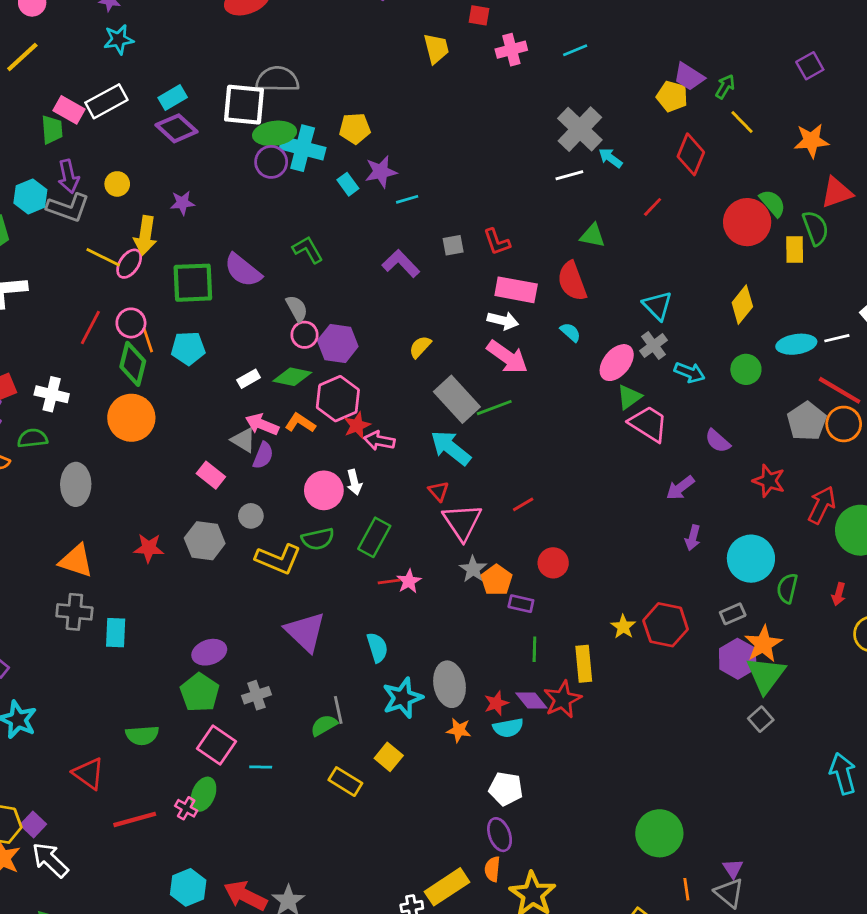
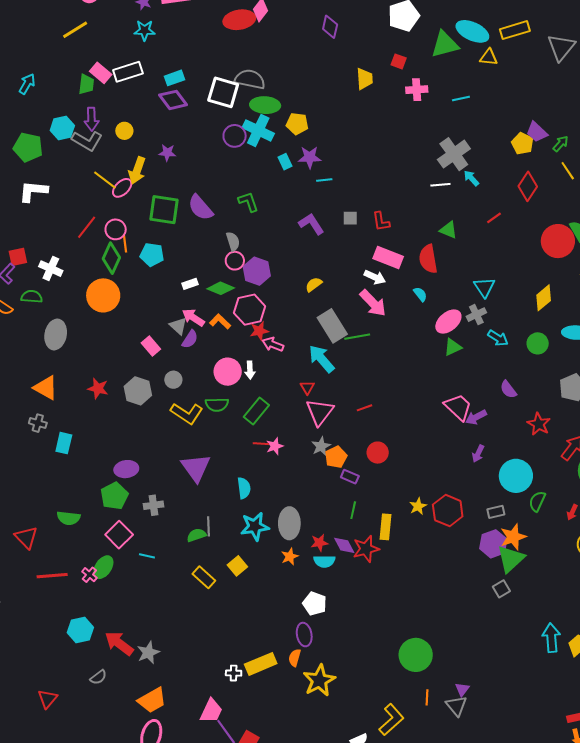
green ellipse: (275, 133) -> (265, 105), moved
pink trapezoid: (648, 424) -> (458, 407), moved
gray cross: (74, 612) -> (38, 423), size x0.7
orange star: (459, 730) -> (290, 557), turned 30

